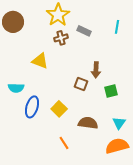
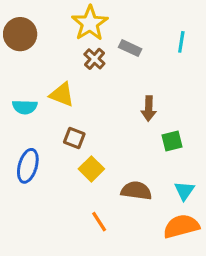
brown cross: (61, 38) -> (94, 59), turned -32
brown square: (81, 84) -> (74, 138), moved
cyan semicircle: (16, 88) -> (25, 107), moved
blue ellipse: (32, 107) -> (28, 166), moved

